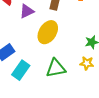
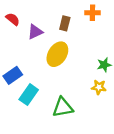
green triangle: (56, 68) -> (63, 107), moved

